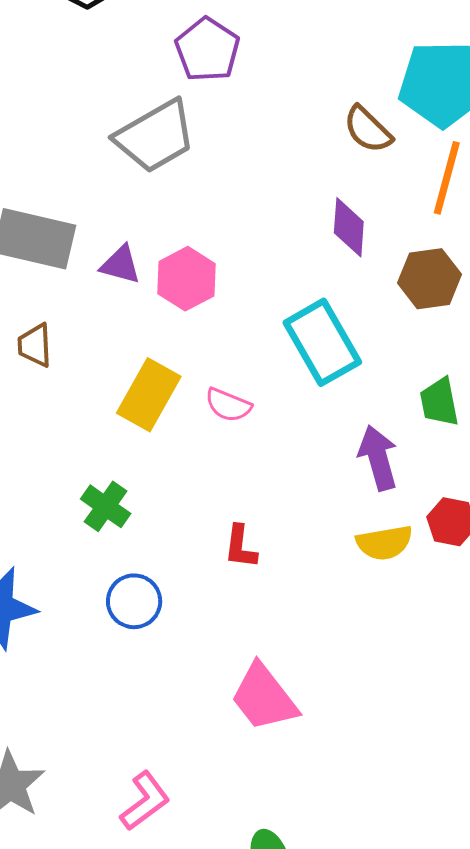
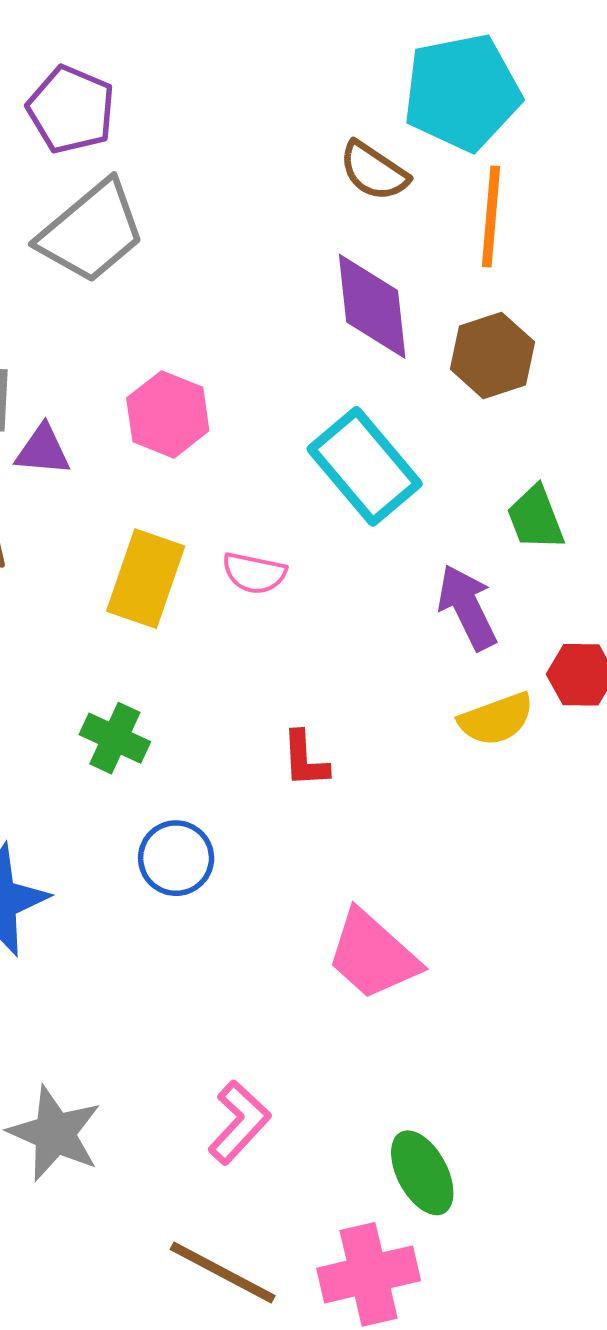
purple pentagon: (207, 50) -> (71, 110), moved
purple diamond: (349, 227) -> (372, 306), size x1.4
purple triangle: (121, 265) -> (43, 450), moved

